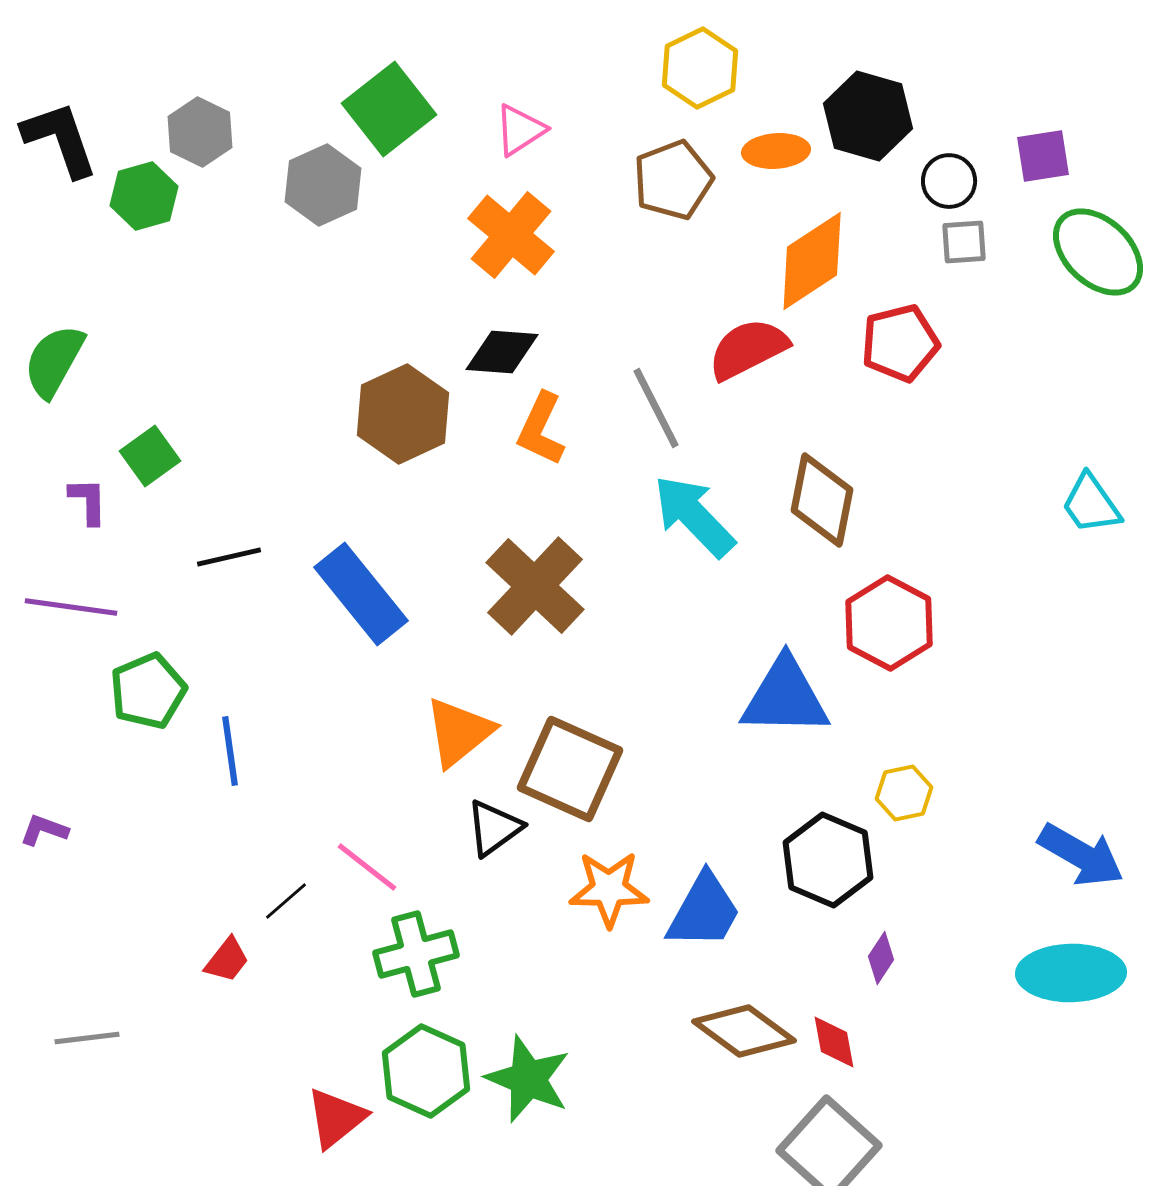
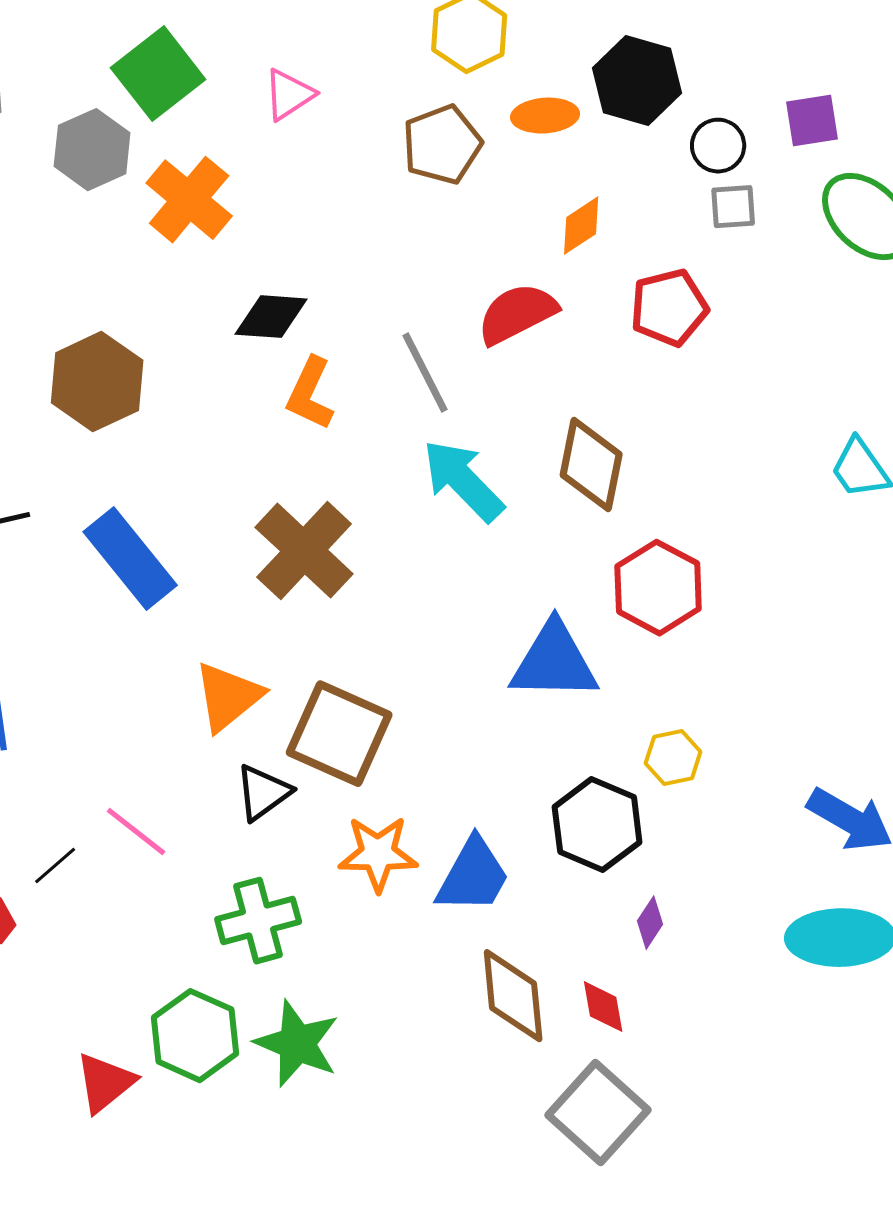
orange cross: (511, 235) -> (189, 200), moved
orange diamond: (812, 261) -> (581, 226), size x0.6
brown hexagon: (403, 414) -> (97, 382), moved
green cross: (416, 954) -> (258, 921), moved
brown diamond: (744, 1031) -> (513, 996), turned 48

